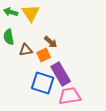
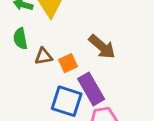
brown arrow: (51, 42) -> (102, 47), moved, size x1.5

